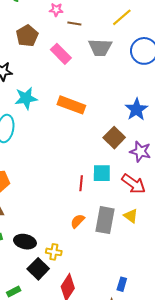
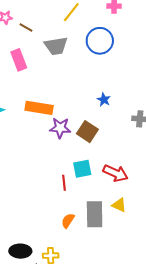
brown line: (74, 23) -> (26, 27), turned 32
pink rectangle: (61, 54) -> (19, 60), turned 35
blue star: (136, 109) -> (104, 100), size x0.6
purple star: (140, 151) -> (60, 128), moved

